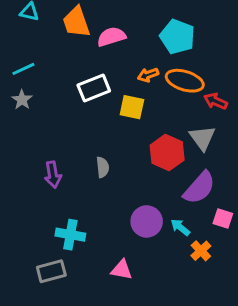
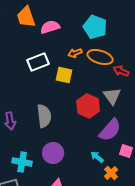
gray semicircle: (103, 167) -> (44, 116), size x1.6
purple circle: (147, 221) -> (53, 153), moved

